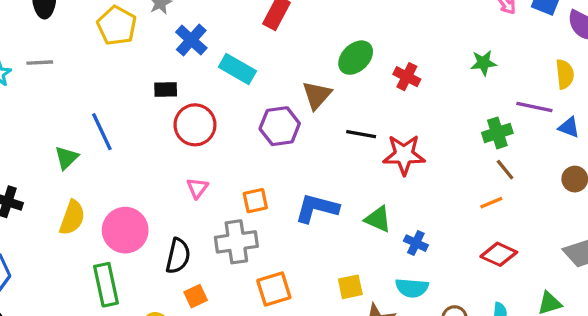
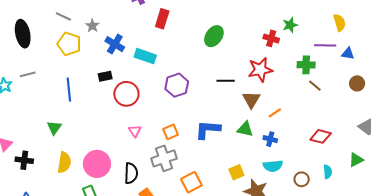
red cross: (407, 77) -> (271, 38), moved
brown triangle: (317, 95) -> (251, 100), moved
blue line: (102, 132) -> (69, 90), moved, turned 30
green cross: (497, 133) -> (306, 65), turned 30
red star: (404, 155) -> (260, 70), moved
orange line: (491, 203) -> (275, 113), moved

